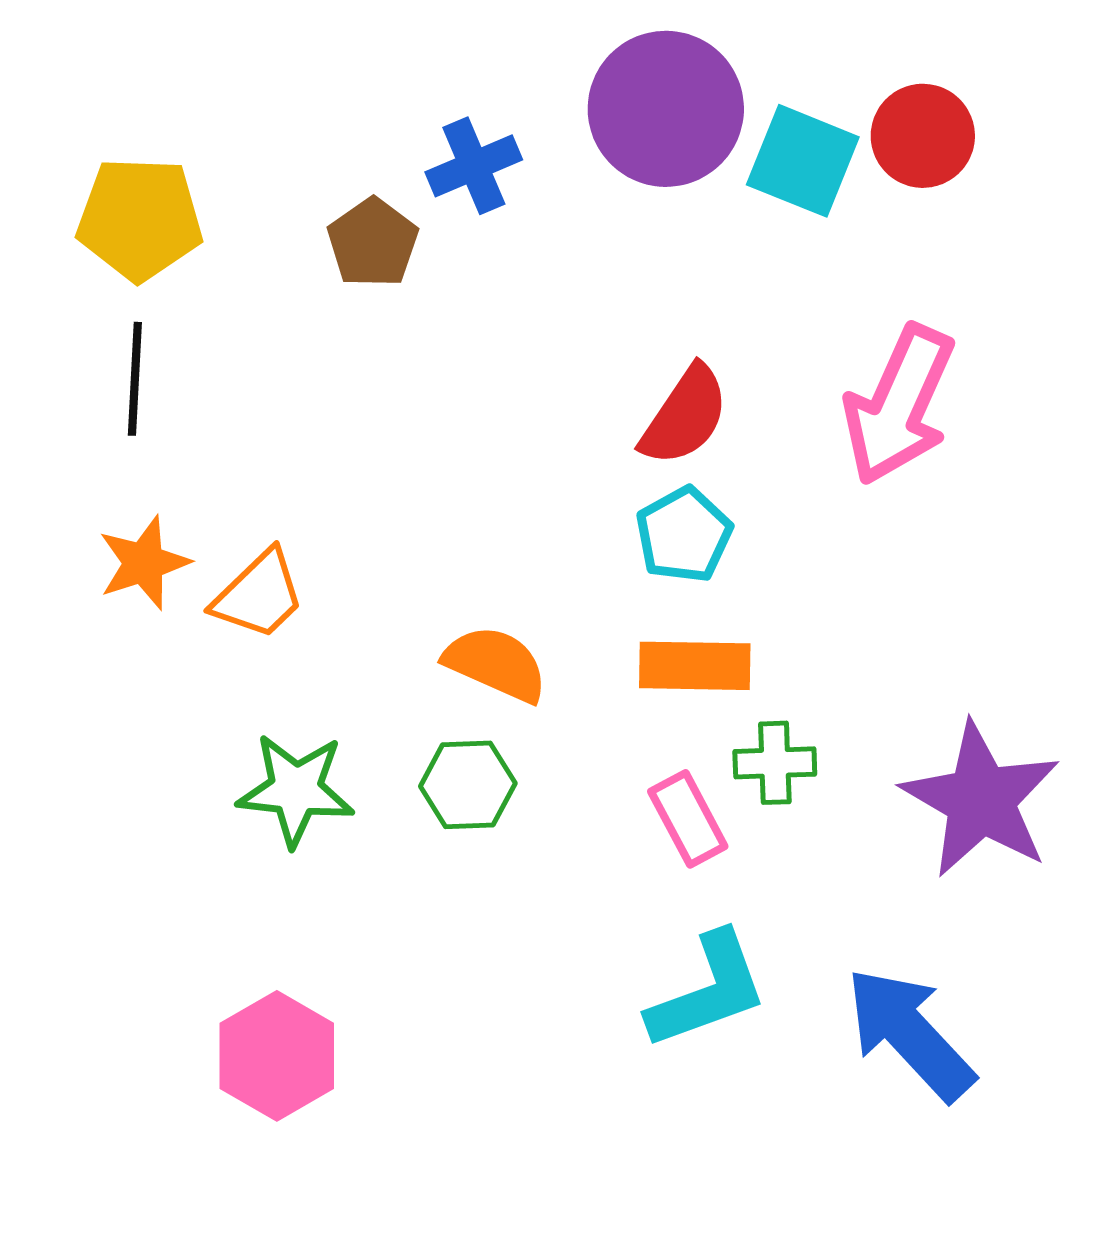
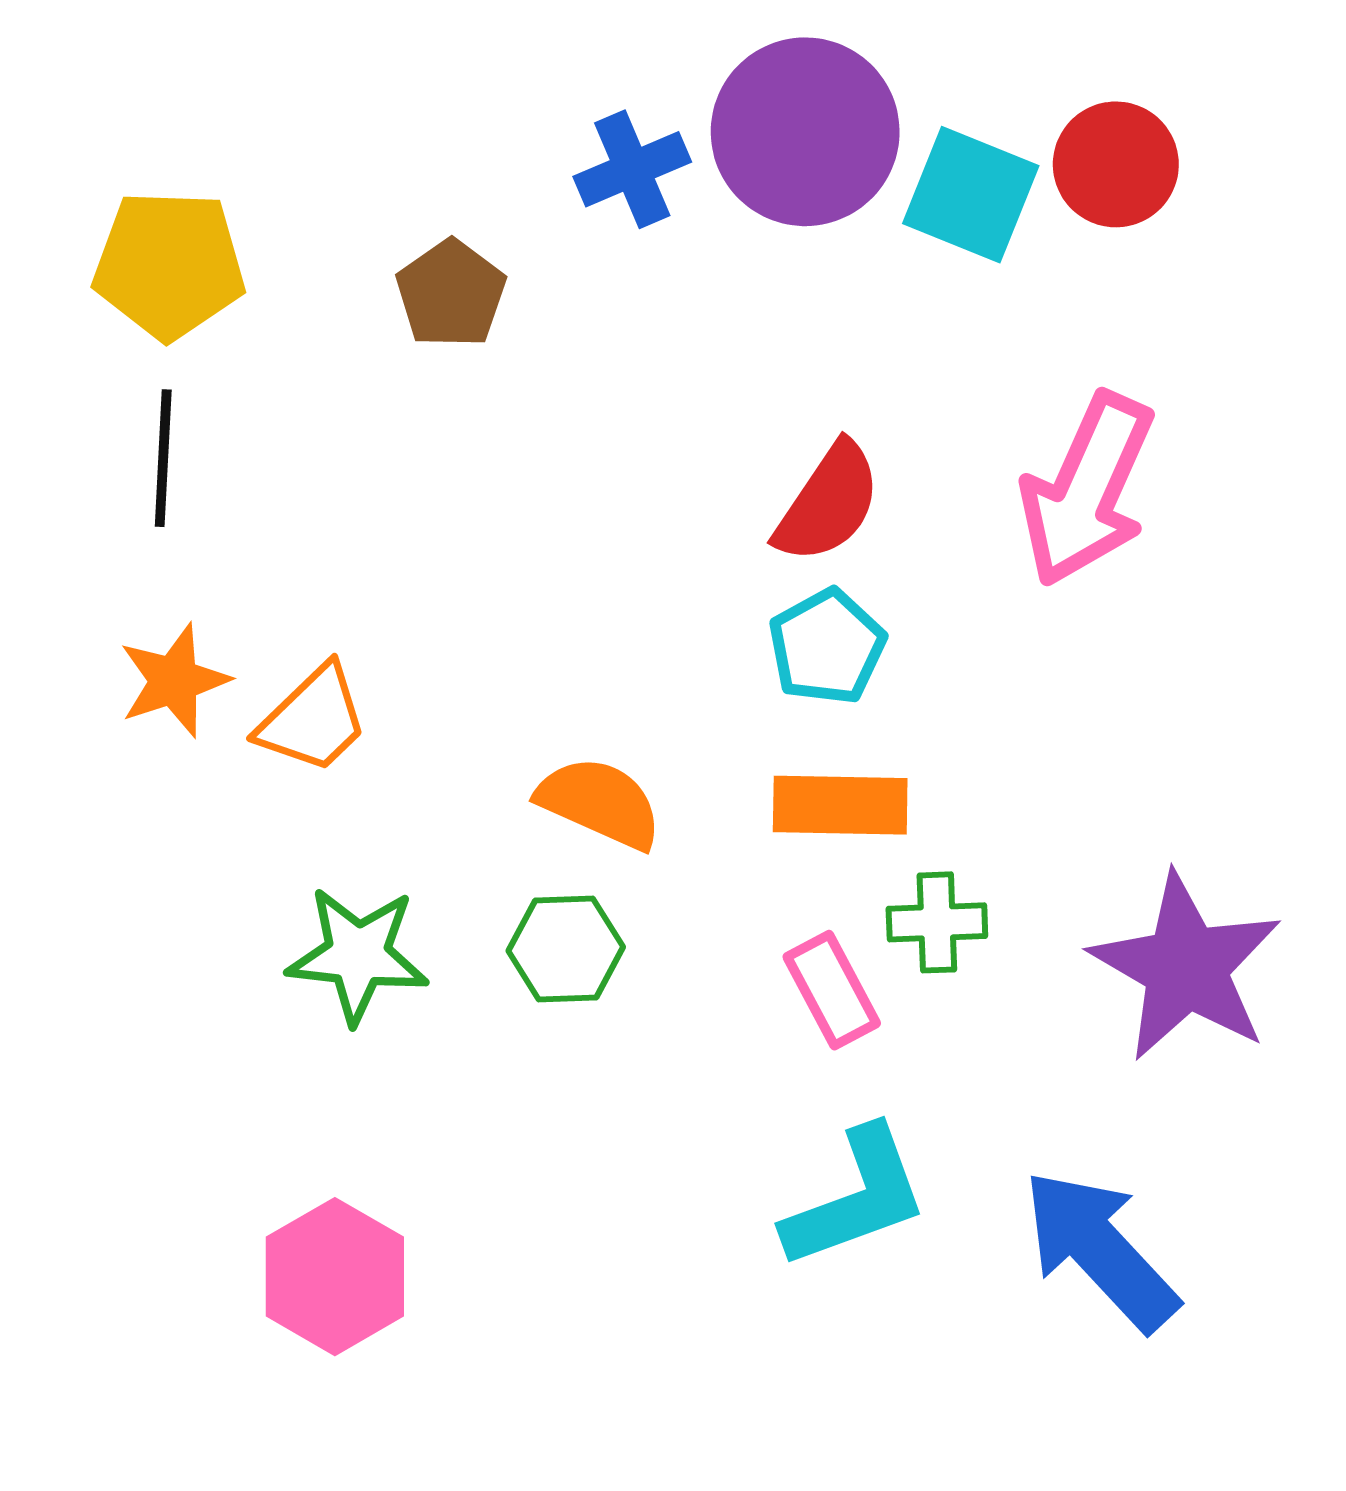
blue cross: (474, 166) -> (632, 169), moved

